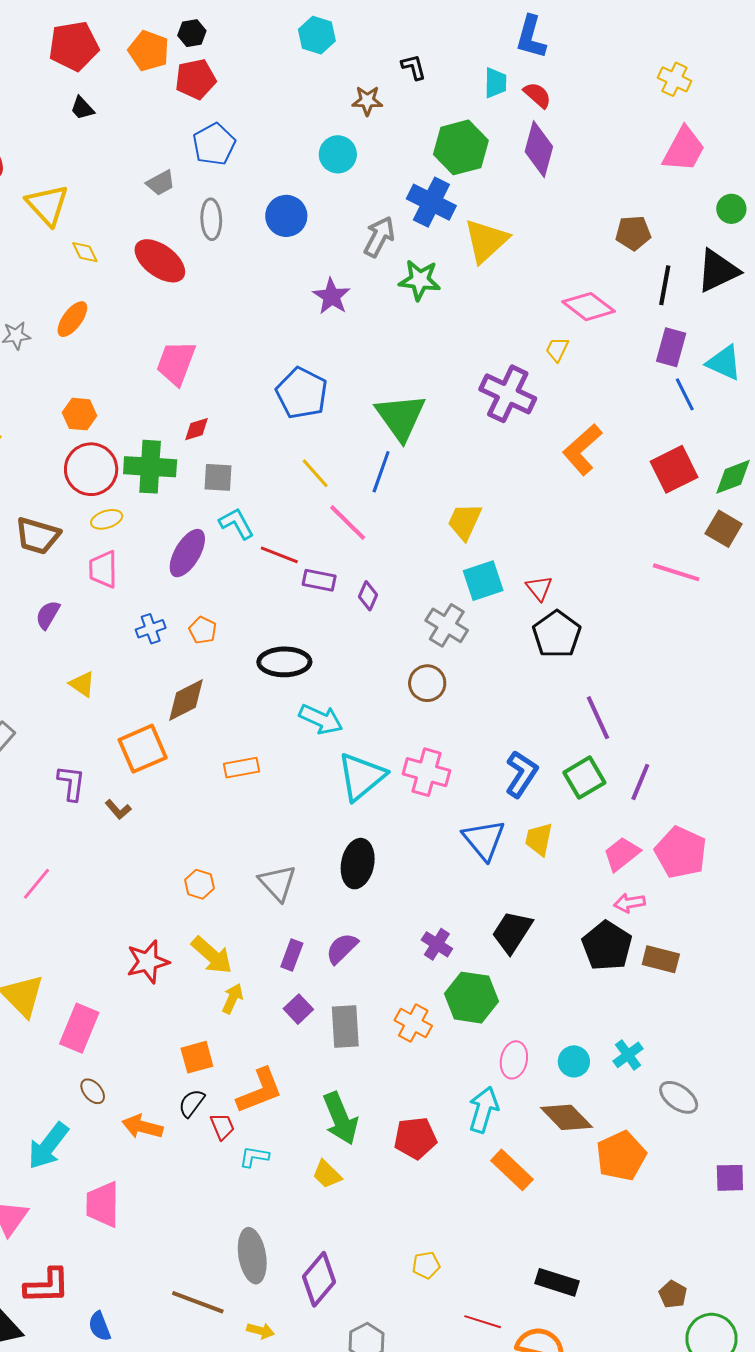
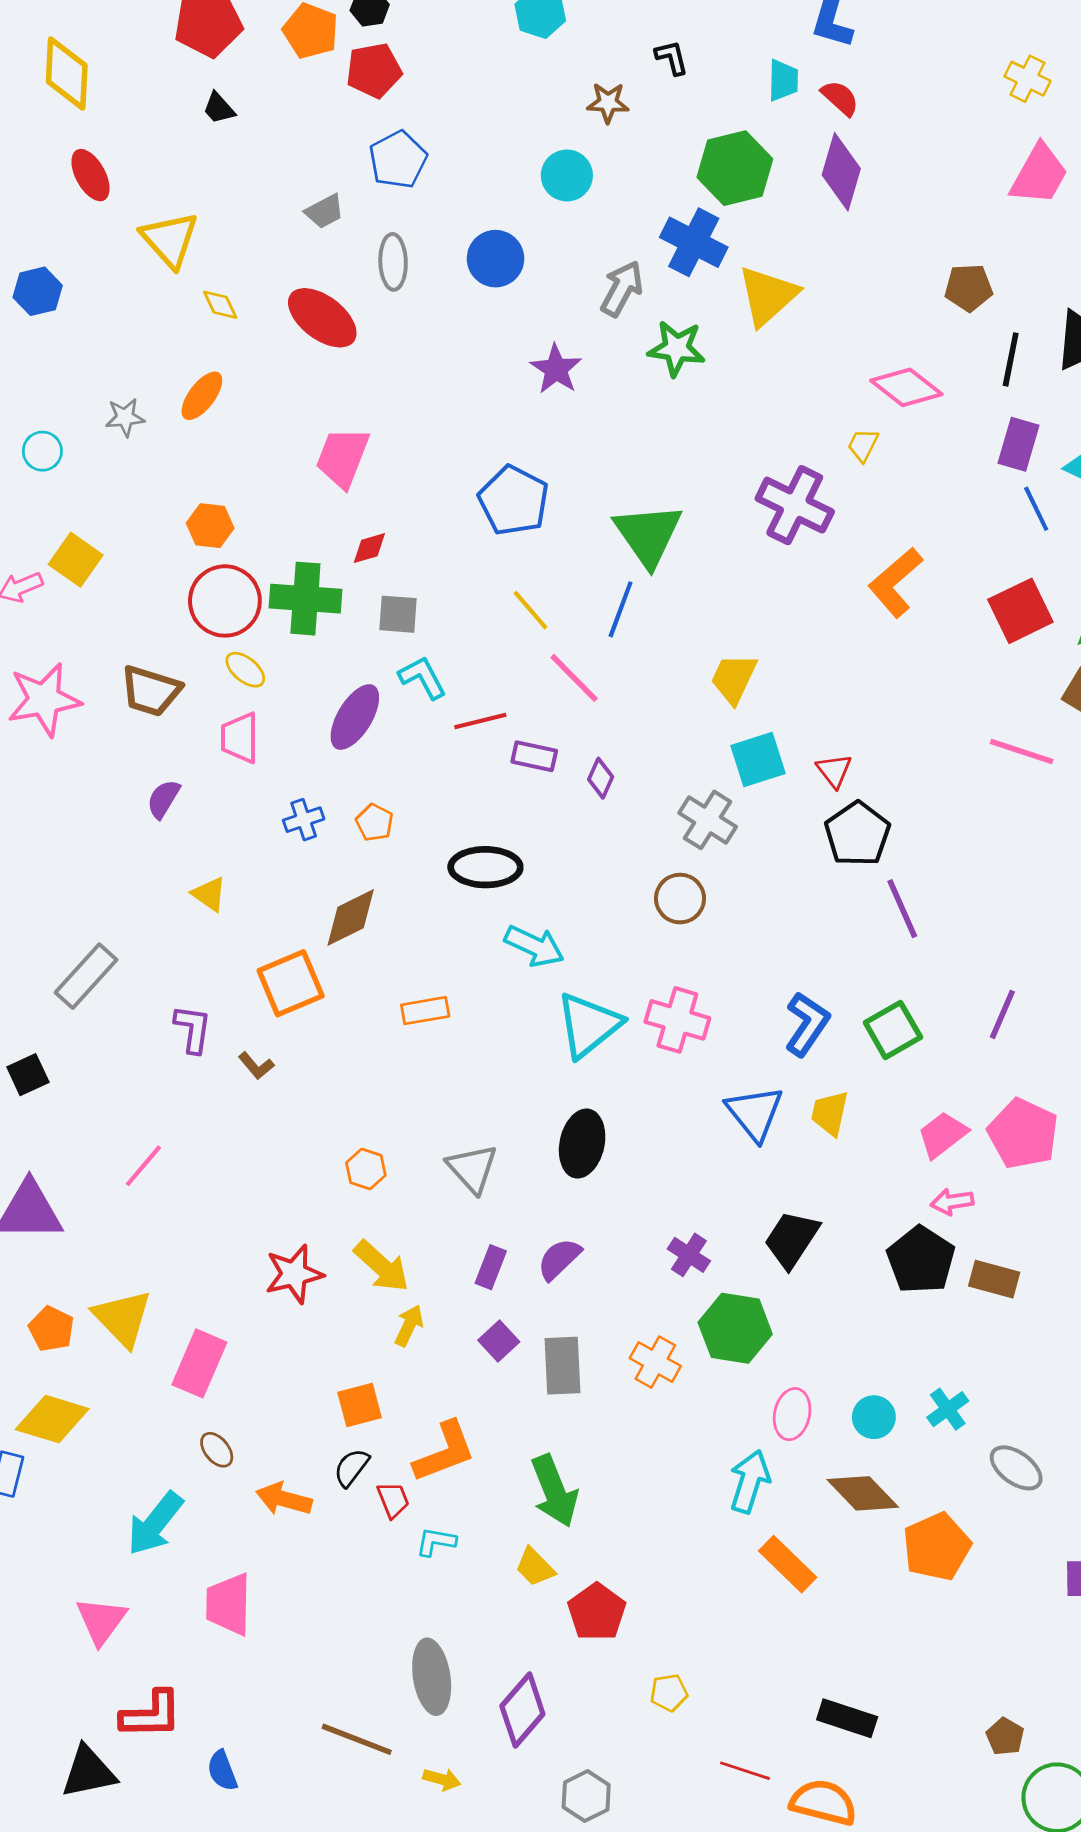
yellow ellipse: (107, 519) -> (245, 670), turned 56
red line: (279, 555) -> (480, 721), turned -36
purple line: (598, 718) -> (902, 909), moved
purple line: (640, 782) -> (1002, 1014), moved
red pentagon: (415, 1138) -> (597, 1612), moved, turned -30

